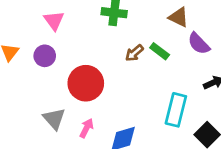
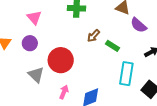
green rectangle: (160, 51) -> (113, 46), moved
gray triangle: (54, 119) -> (36, 75), moved

